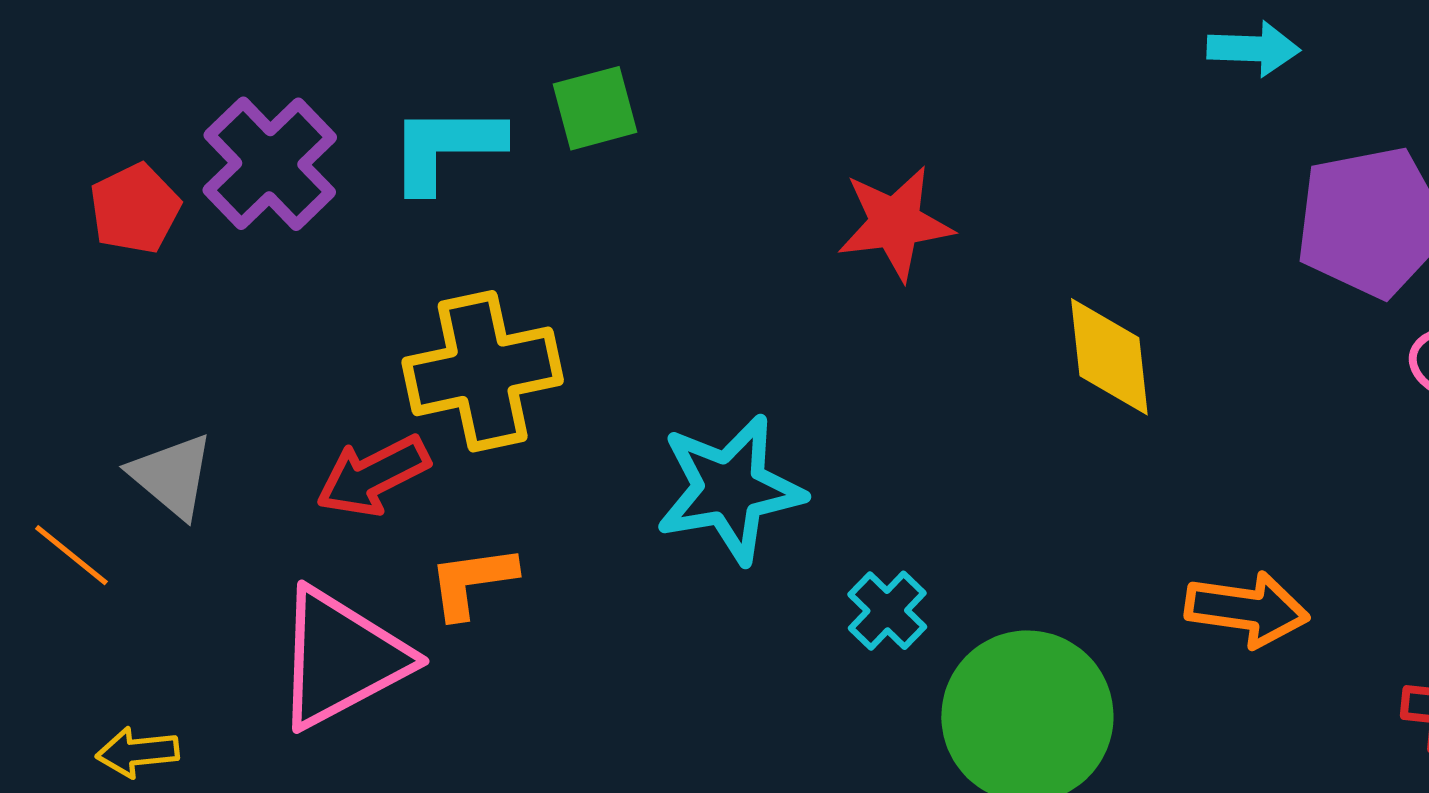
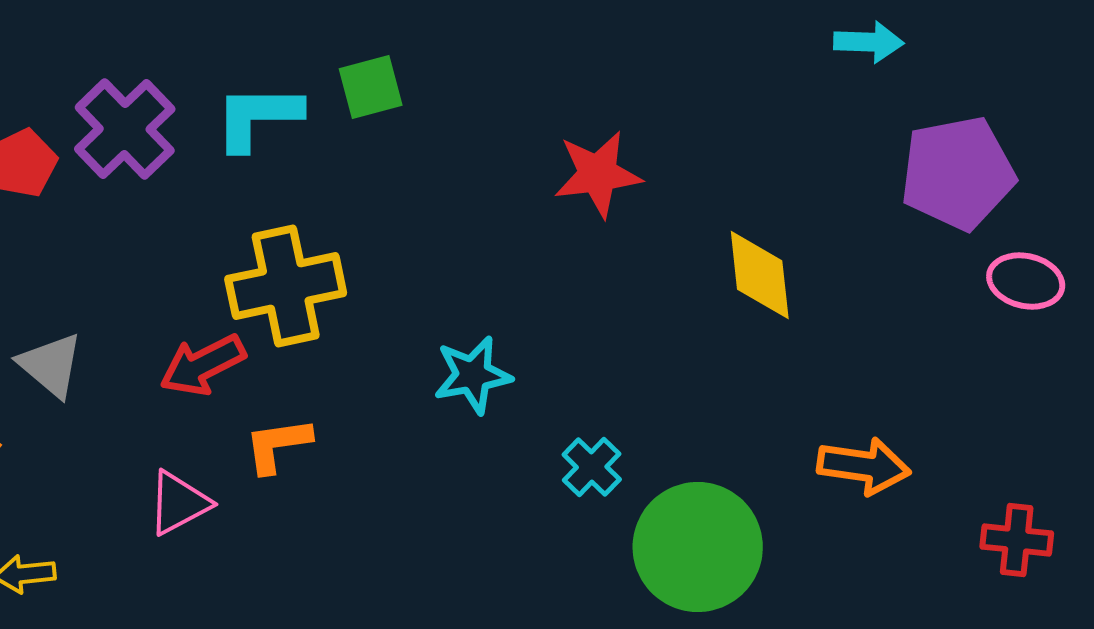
cyan star: (730, 489) -> (473, 375), size x0.7
pink triangle: (341, 658) -> (179, 503), size x0.6

